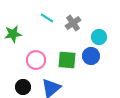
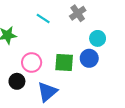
gray cross: (73, 23) -> (78, 13), moved
black circle: (23, 87) -> (17, 81), moved

